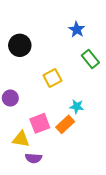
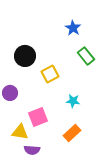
black circle: (20, 45) -> (25, 56), moved
orange rectangle: (65, 124) -> (72, 133), moved

